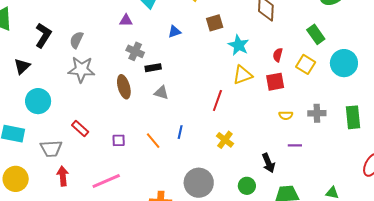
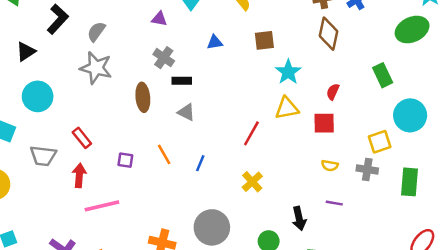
yellow square: (306, 64) -> (380, 142), moved, turned 30
orange line: (153, 141) -> (164, 154), moved
red arrow: (63, 176) -> (79, 175), moved

